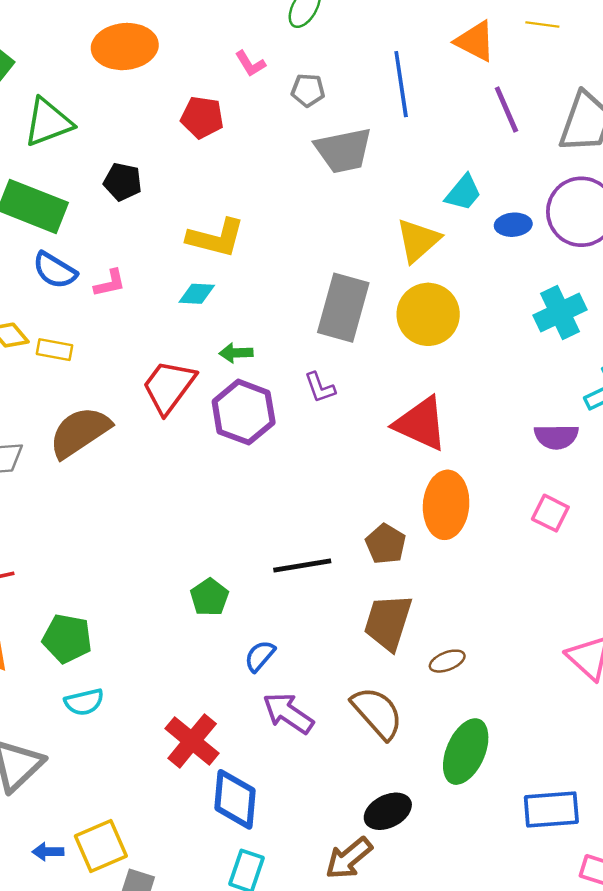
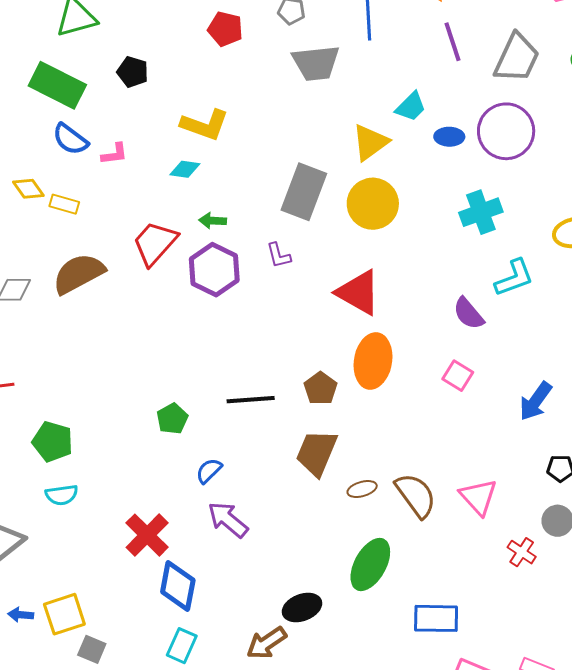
red pentagon: (202, 117) -> (225, 29), moved
purple semicircle: (556, 437) -> (468, 314), turned 45
brown semicircle: (377, 713) -> (416, 495), moved

